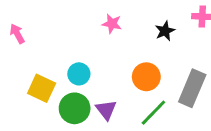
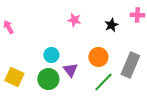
yellow square: (42, 88) -> (14, 77), moved
purple triangle: (106, 110) -> (70, 70), moved

